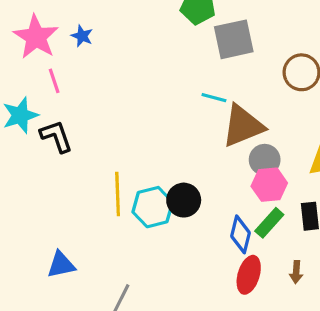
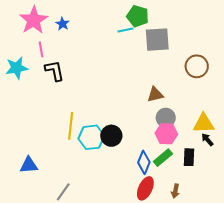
cyan line: (214, 98) -> (125, 30), moved, turned -35
brown triangle: (243, 126) -> (155, 95), size x0.6
black L-shape: (56, 136) -> (55, 71), moved

